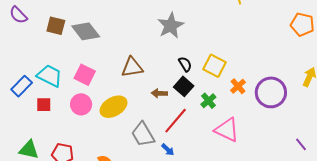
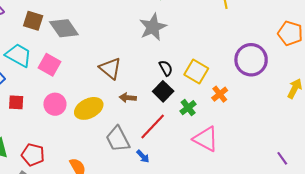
brown triangle: (132, 67) -> (110, 68), turned 45
pink square: (85, 75) -> (49, 65), moved
cyan trapezoid: (50, 76) -> (19, 55), moved
purple circle: (271, 92) -> (251, 60), moved
brown arrow: (159, 93) -> (128, 98), moved

